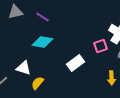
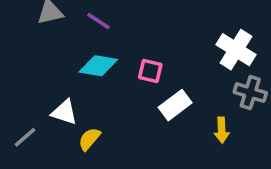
pink square: (101, 46) -> (150, 71), moved, turned 32
white rectangle: (76, 63) -> (175, 105), moved

